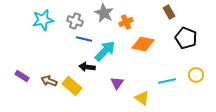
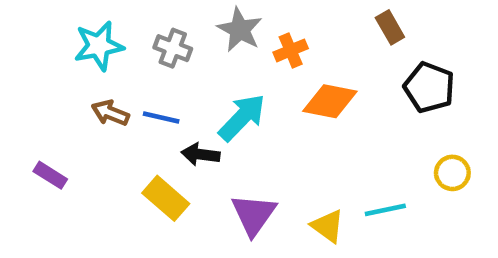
blue line: (84, 39) -> (161, 117), moved
brown arrow: (49, 81) -> (110, 113), moved
cyan line: (167, 81) -> (385, 210), moved
purple triangle: (117, 83) -> (254, 214), moved, size x1.5

